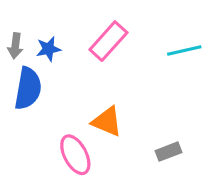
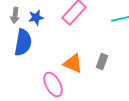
gray rectangle: (168, 152) -> (102, 61), moved, turned -49

